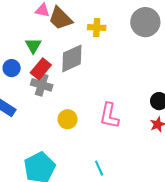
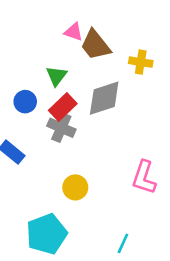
yellow circle: (68, 119) -> (75, 187), moved
cyan line: (99, 168) -> (123, 243), turned 42

